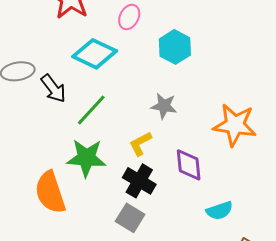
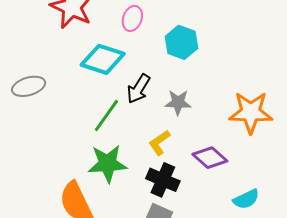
black arrow: (53, 88) -> (139, 89), moved, turned 76
purple diamond: (189, 165) -> (210, 158), turned -36

